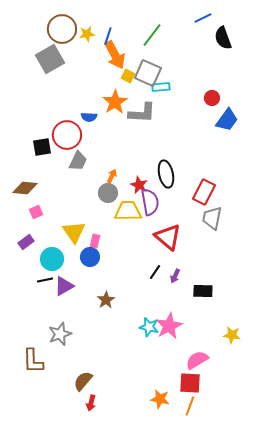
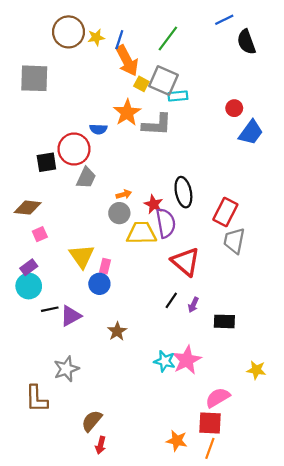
gray square: (50, 59) -> (34, 78), moved, turned 32
orange arrow: (112, 176) -> (124, 194), turned 48
cyan circle: (52, 259) -> (29, 286), moved

